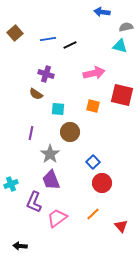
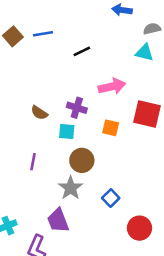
blue line: (48, 39) -> (43, 34), moved
purple cross: (46, 74) -> (77, 108), moved
gray star: (50, 154) -> (71, 188), moved
red circle: (102, 183) -> (140, 228), moved

